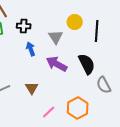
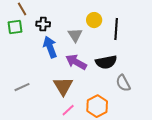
blue arrow: (31, 49) -> (50, 47), size x1.5
black semicircle: (87, 64) -> (106, 62), turned 105
brown triangle: (32, 88) -> (63, 86), moved, size x1.5

